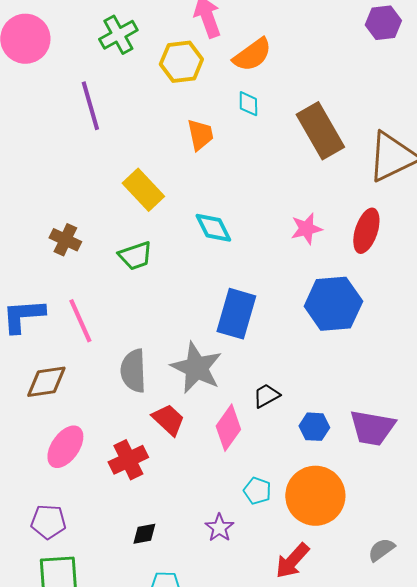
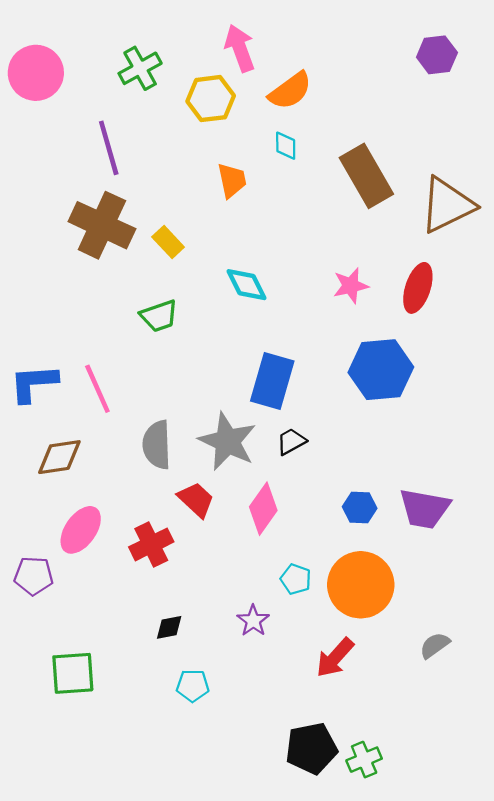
yellow rectangle: (143, 190) -> (168, 242), size x0.7
brown cross: (65, 240) -> (102, 225), moved, size x1.8
black trapezoid: (266, 396) -> (291, 441), moved
purple pentagon: (48, 522) -> (34, 576), moved

